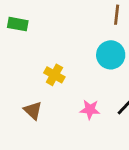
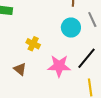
pink star: (90, 110) -> (59, 66), size x1.6

